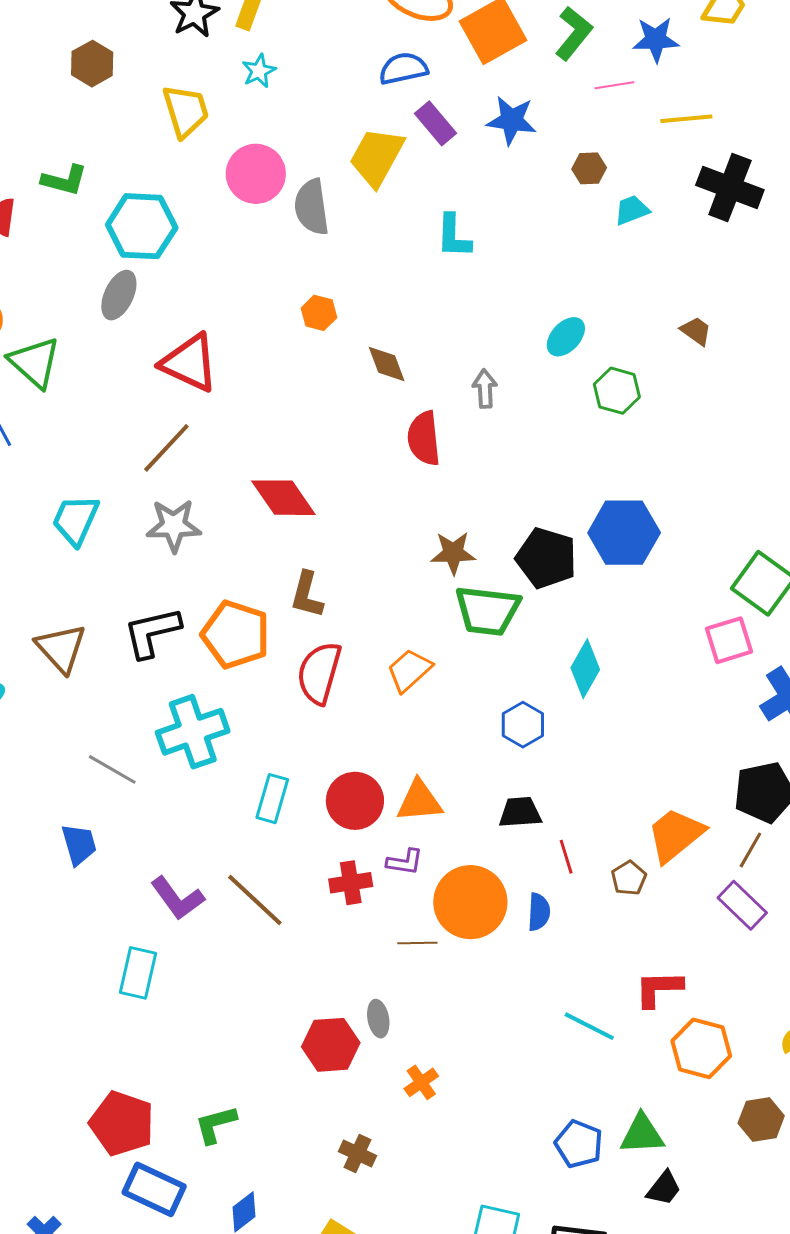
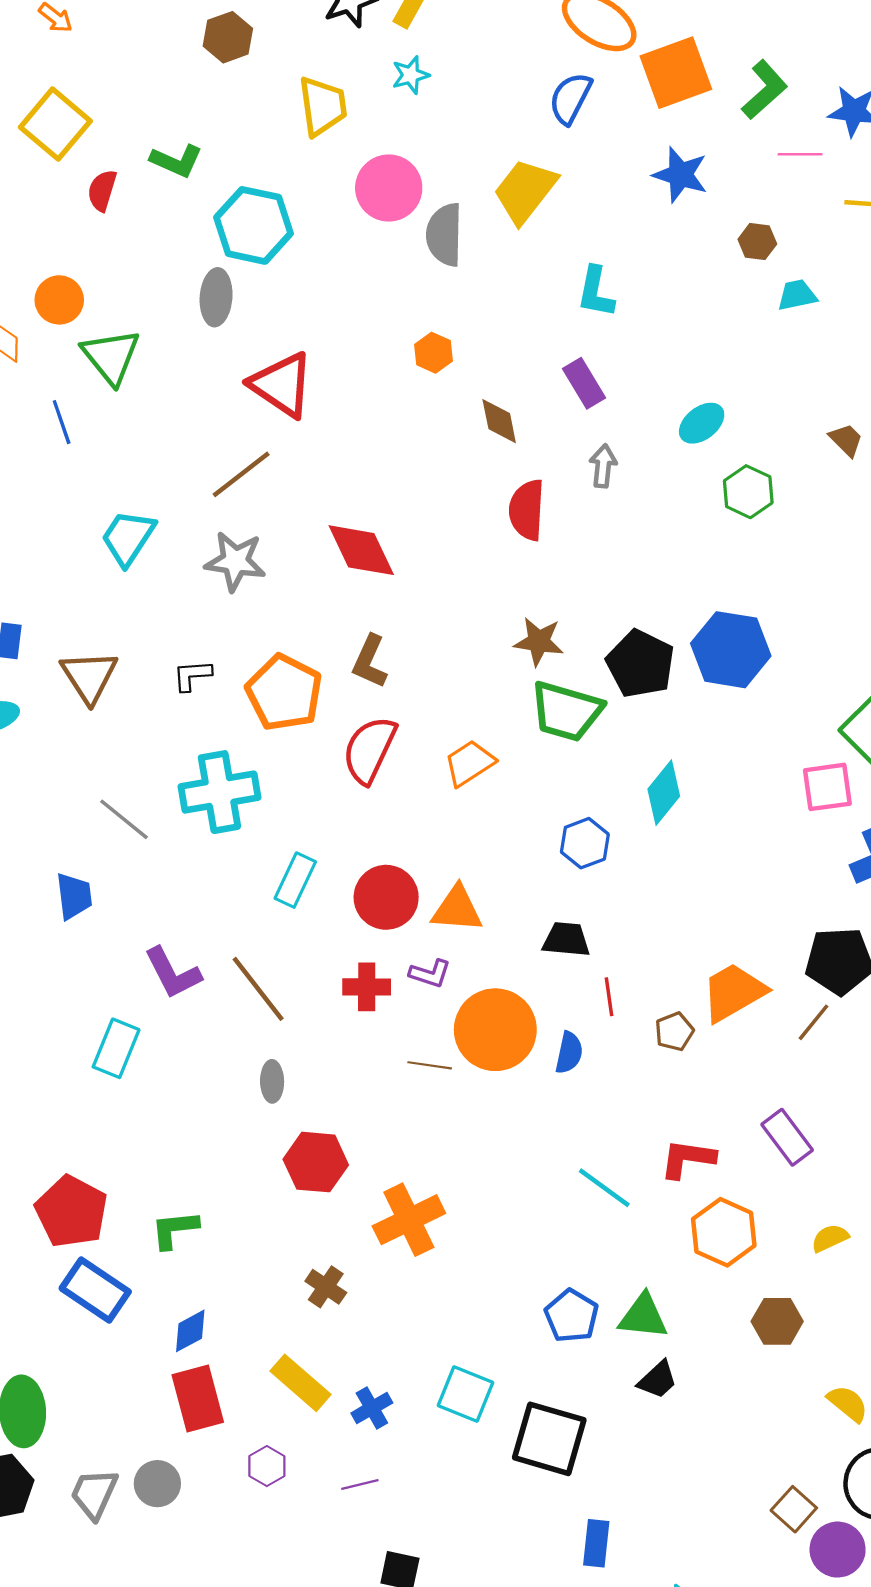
blue semicircle: (403, 69) -> (570, 98), turned -60
purple rectangle: (435, 123) -> (584, 383), moved
gray ellipse: (119, 295) -> (216, 297), turned -30
black L-shape: (152, 632) -> (192, 675), size x0.6
purple rectangle: (742, 905) -> (787, 1137), moved
gray ellipse: (378, 1019) -> (272, 1081), moved
orange cross: (421, 1082) -> (409, 1220), size x1.8

